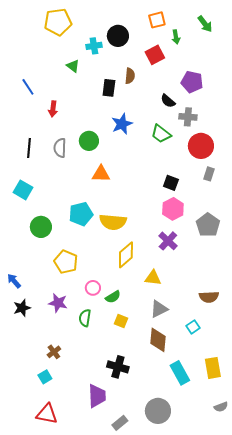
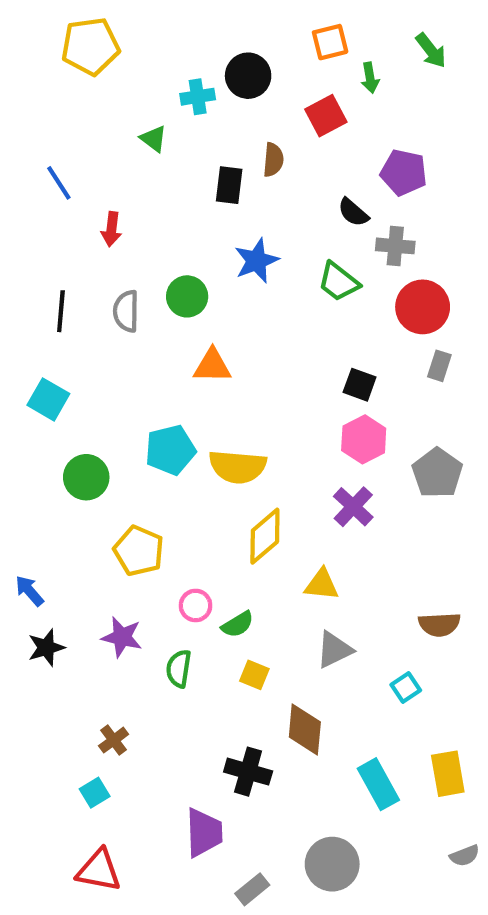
yellow pentagon: (58, 22) -> (90, 46), moved
brown diamond: (158, 340) -> (305, 730), moved

